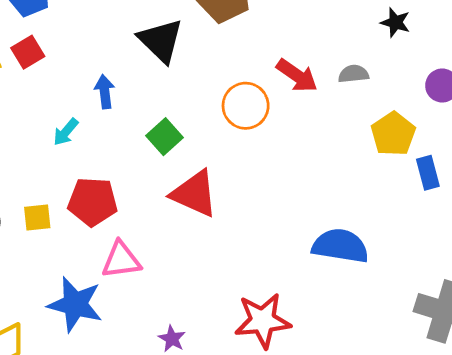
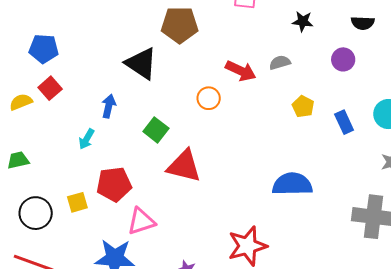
blue arrow: (105, 92) -> (109, 106), turned 30
orange circle: (246, 106) -> (209, 98), size x0.7
yellow pentagon: (393, 134) -> (303, 106), moved, size x0.7

